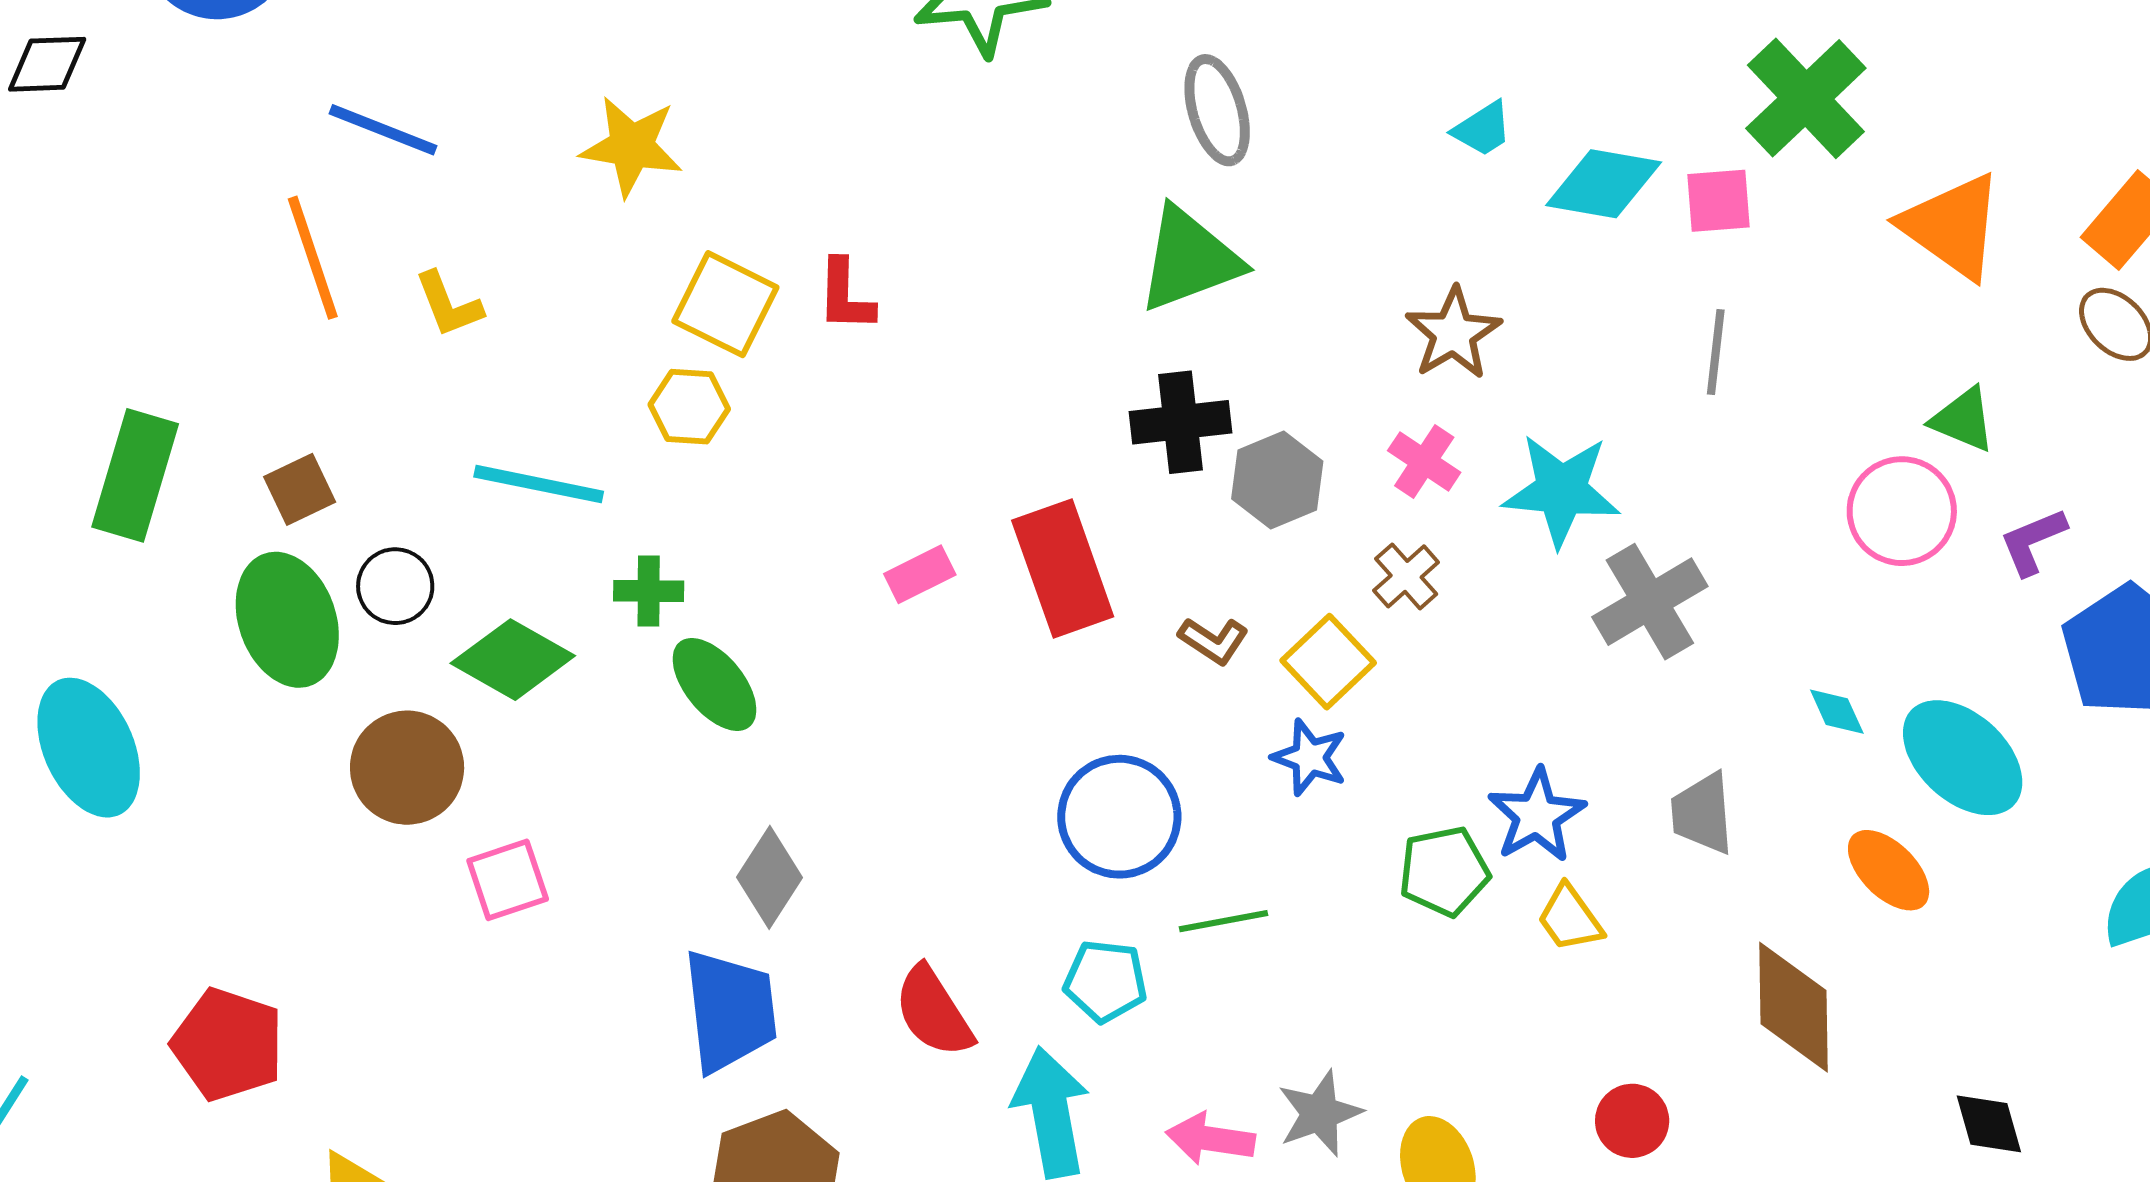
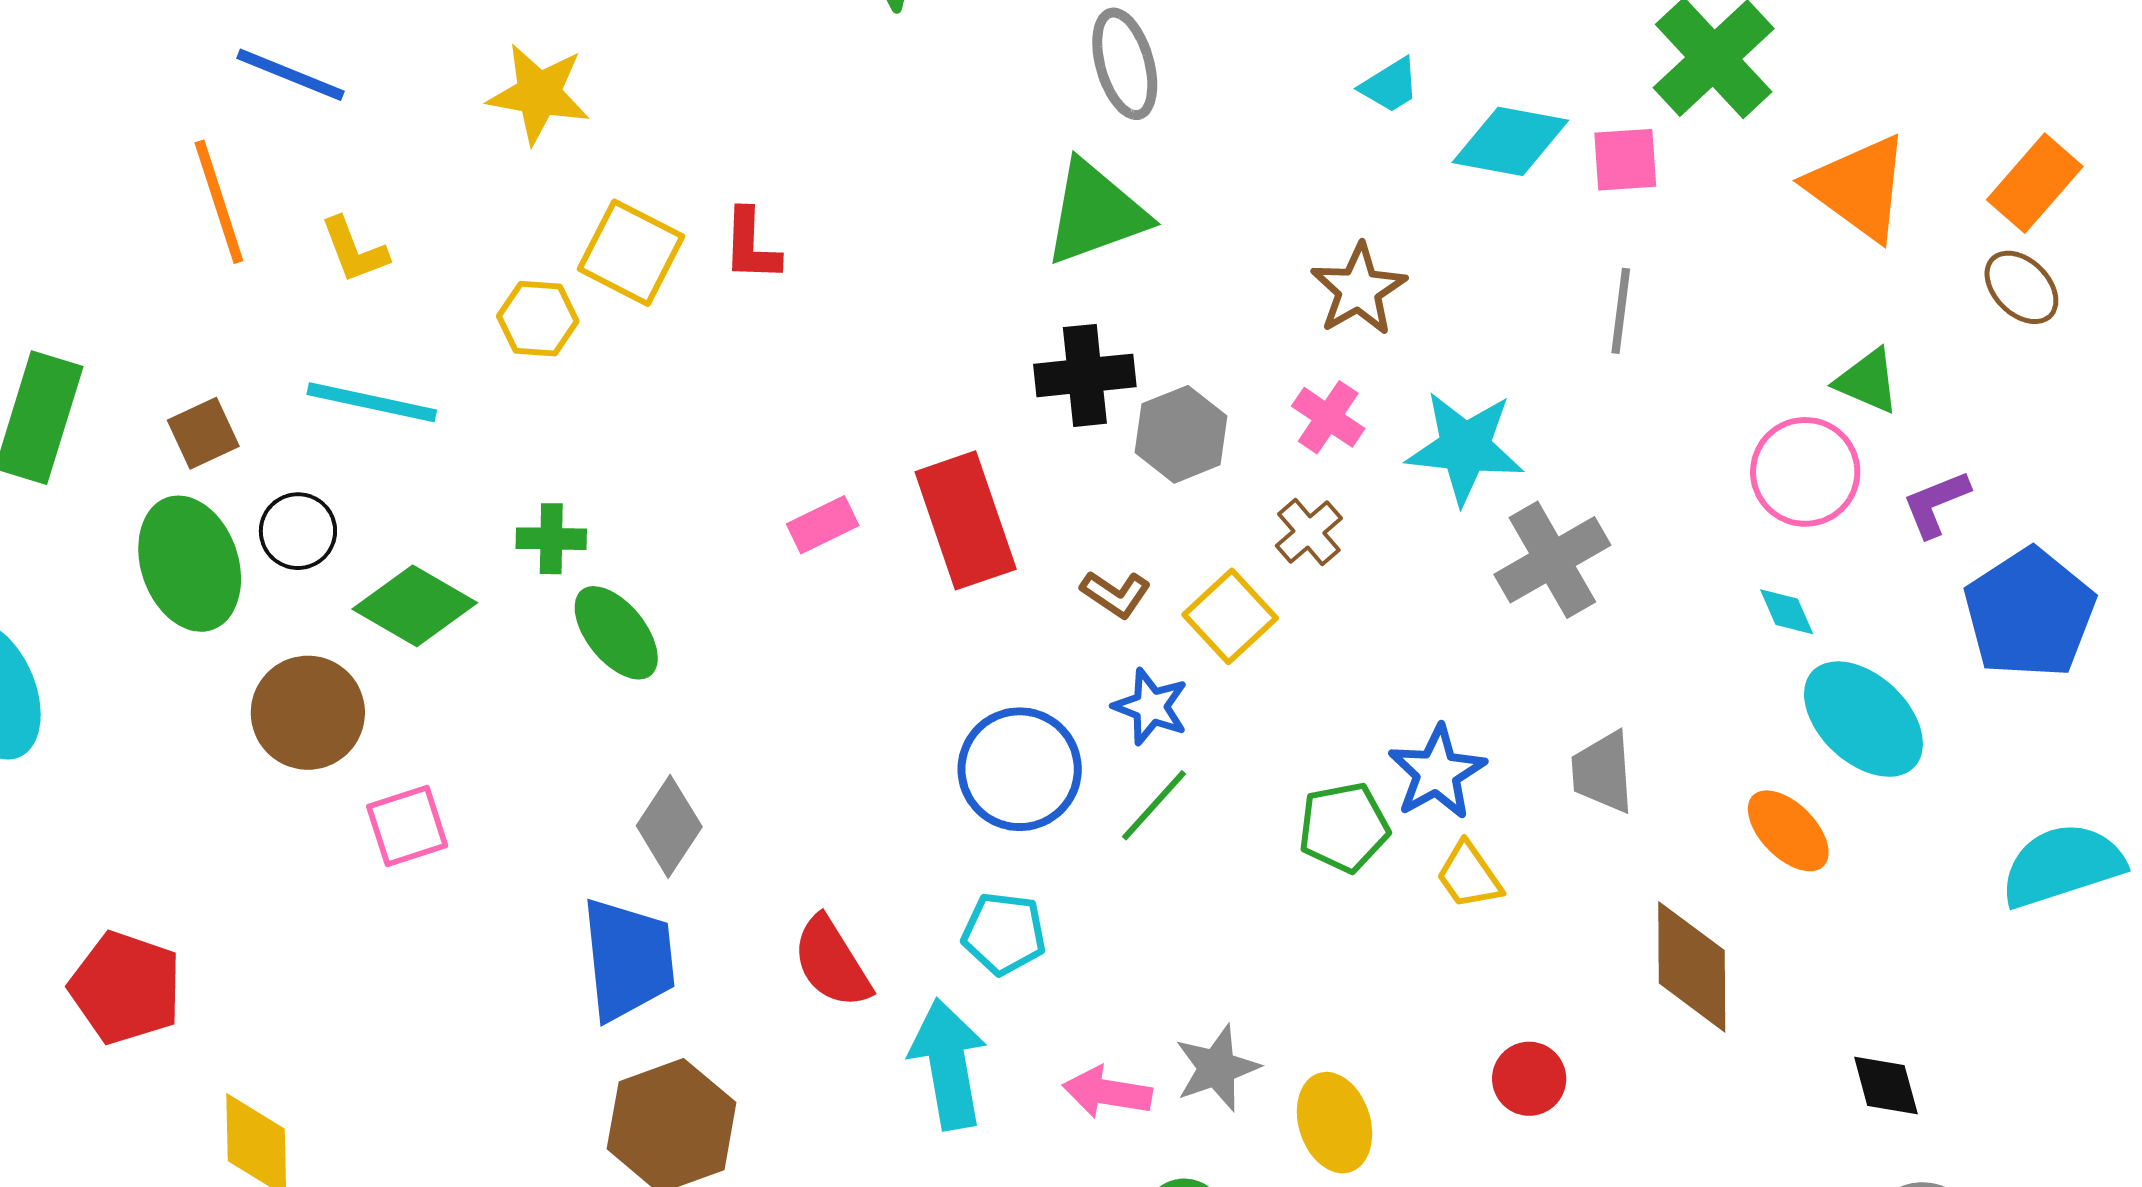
yellow hexagon: (689, 407) -> (538, 319), moved
cyan line: (539, 484) -> (372, 402), moved
cyan diamond: (1837, 712) -> (1787, 612), moved
blue star: (1310, 757) -> (1151, 707), moved
green line: (1223, 921) -> (1154, 805), moved, turned -38

